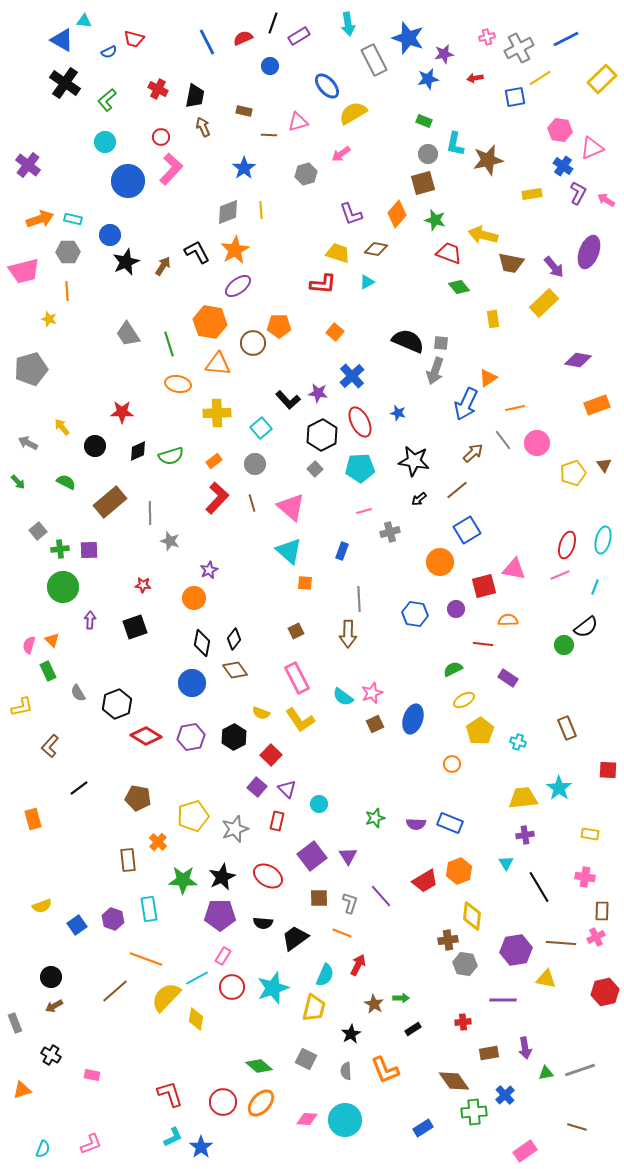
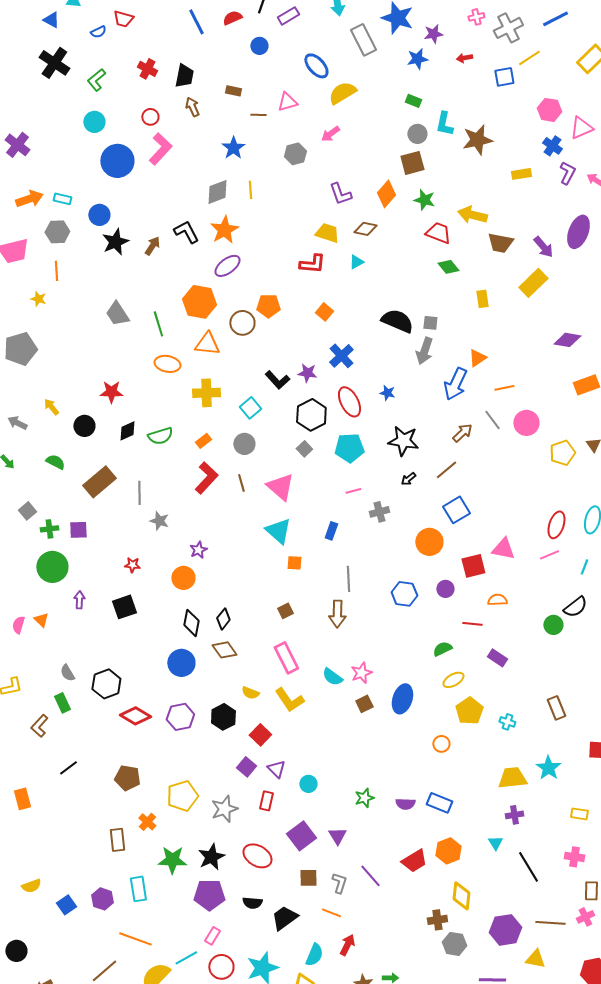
blue triangle: (62, 40) -> (51, 20), size x0.7
green rectangle: (48, 671) -> (62, 703), moved
black circle: (51, 977) -> (16, 951), moved

